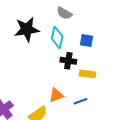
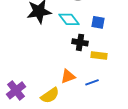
cyan diamond: (57, 37) -> (69, 19), turned -50

